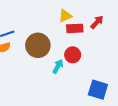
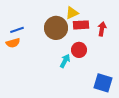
red arrow: (97, 22) -> (102, 29), moved, turned -32
brown circle: (38, 45) -> (56, 28), moved

